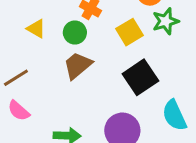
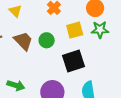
green circle: (75, 33) -> (47, 40), moved
brown trapezoid: (78, 65) -> (23, 41), moved, turned 70

